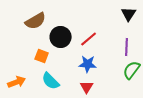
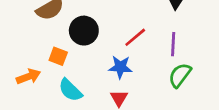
red line: (89, 39) -> (135, 37), moved
orange arrow: (17, 82) -> (28, 77), moved

